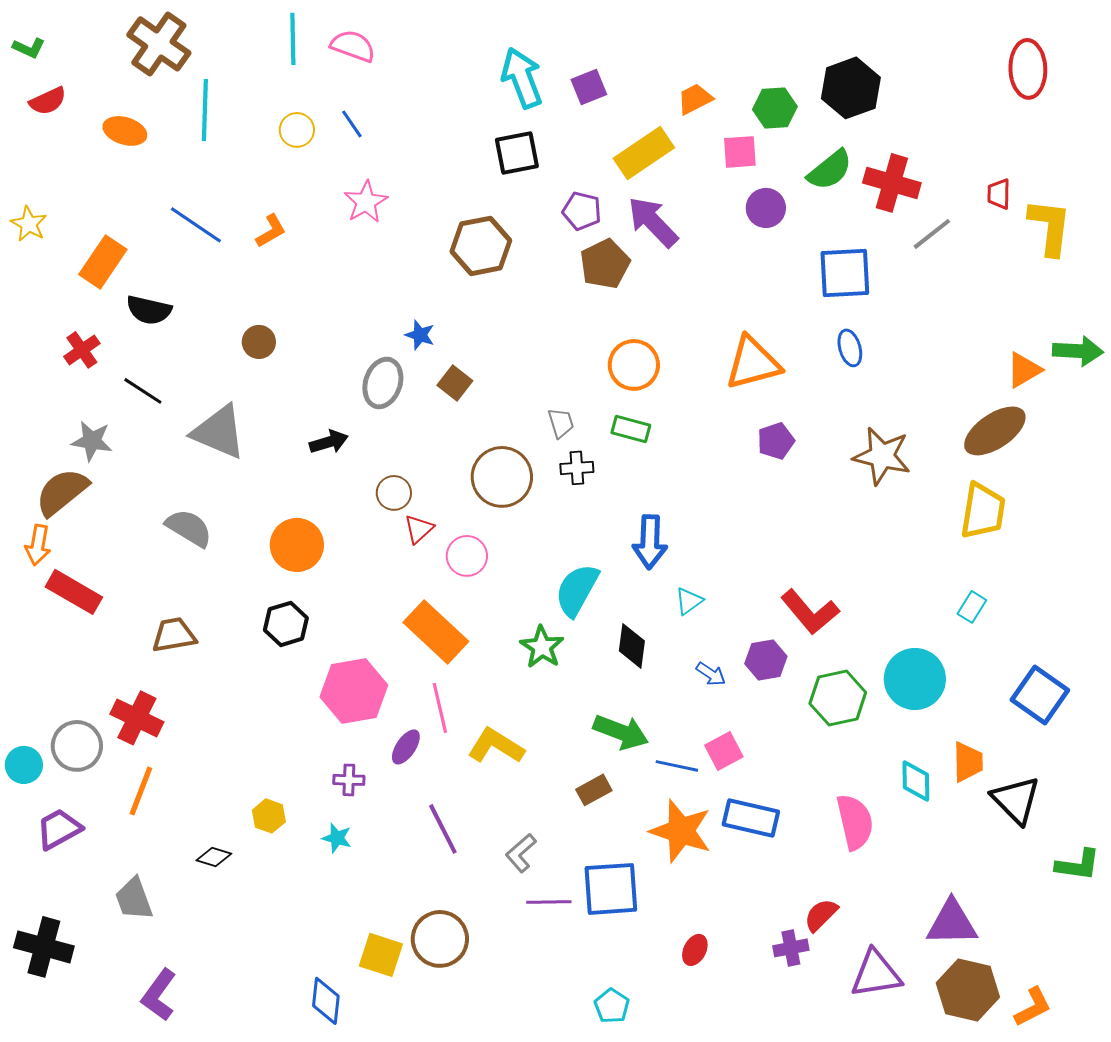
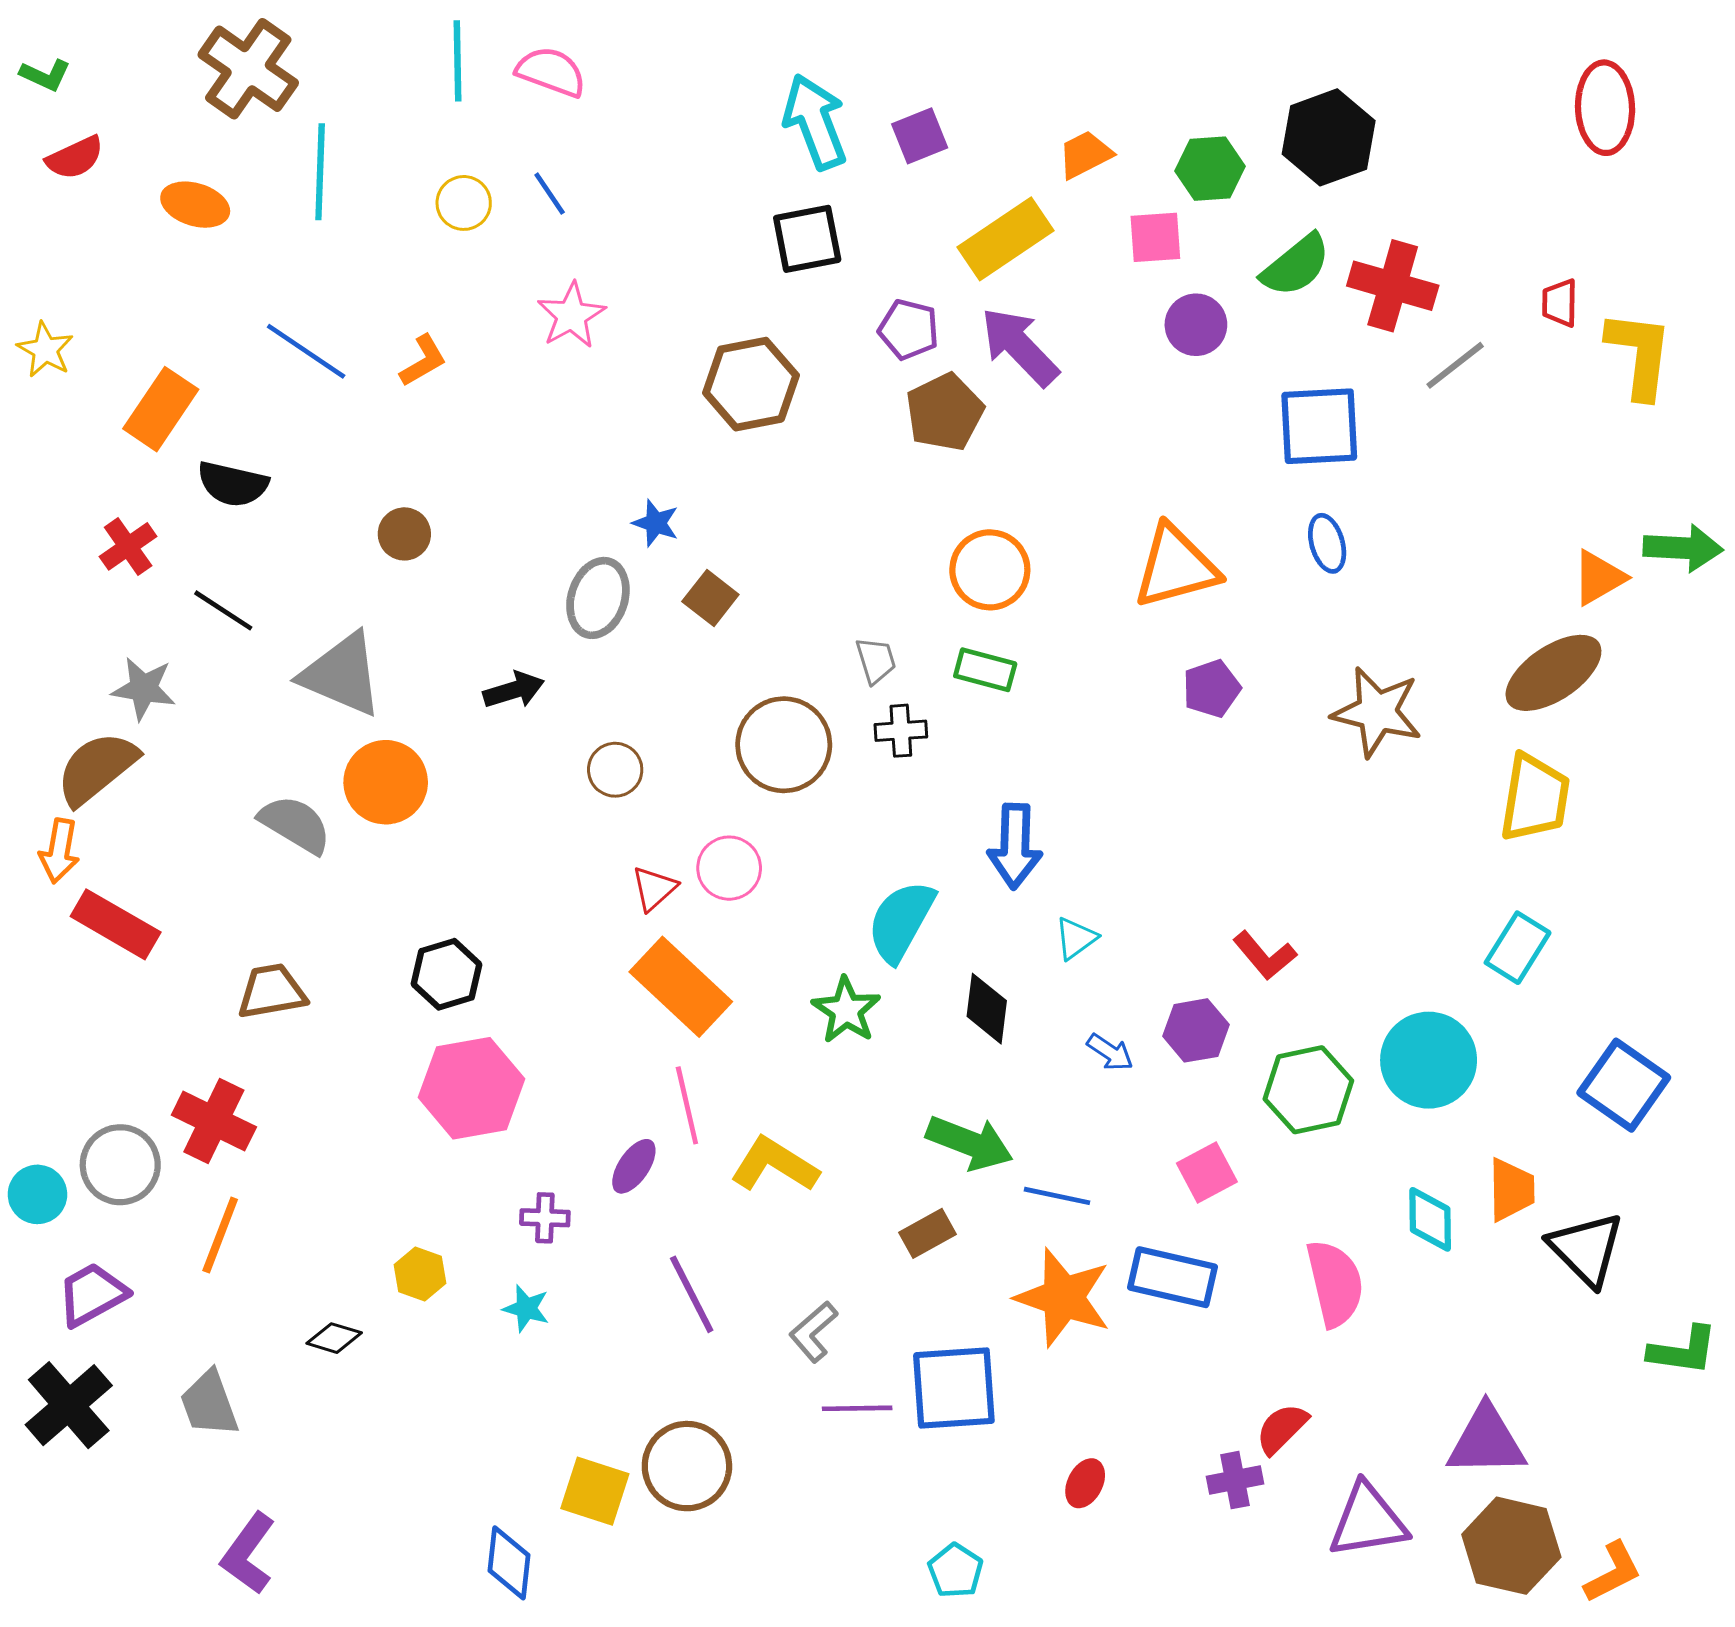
red triangle: (419, 529) -> (654, 888), moved
orange circle: (297, 545) -> (386, 782), moved
cyan rectangle: (972, 607) -> (1518, 948), size x1.4
red L-shape: (810, 612) -> (1265, 956), size x0.7
pink hexagon: (354, 691) -> (472, 1088), moved
pink square: (724, 751) -> (1207, 1173), moved
black cross: (44, 947) -> (69, 1405), moved, turned 34

